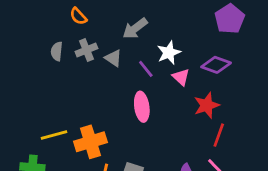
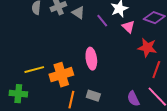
red star: (207, 105) -> (147, 48), turned 30
pink ellipse: (142, 107) -> (91, 59), moved

